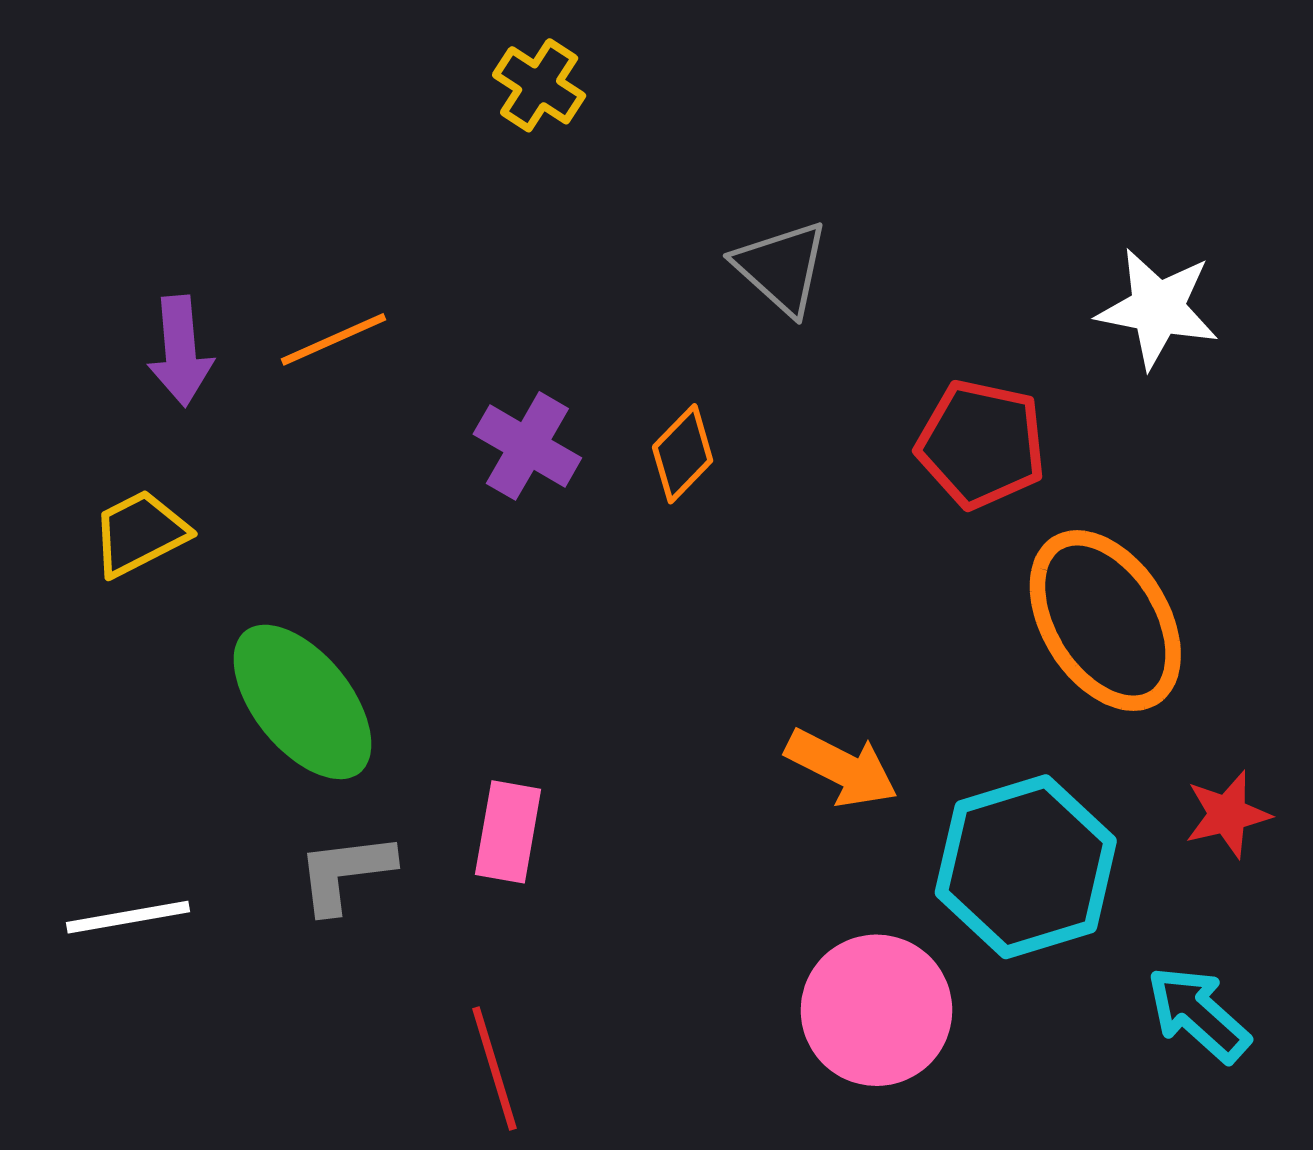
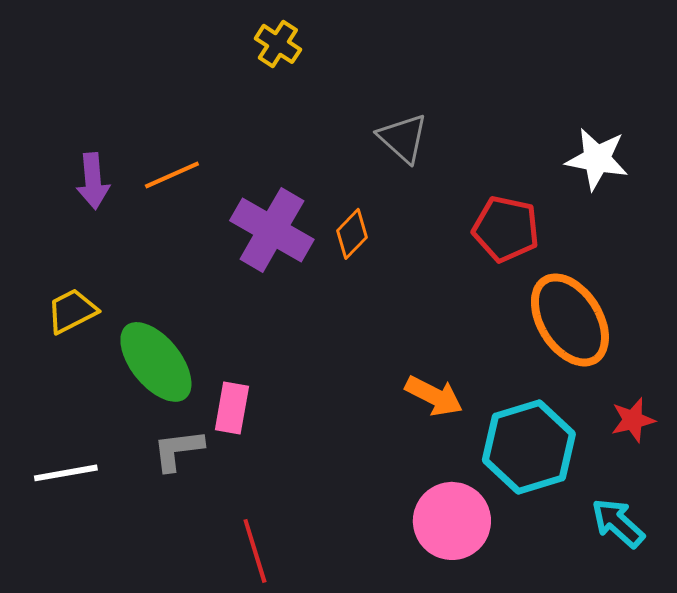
purple cross: (527, 446) -> (272, 230), size x1.5
yellow trapezoid: (140, 533) -> (72, 311), moved
pink rectangle: (508, 832) -> (232, 408), moved

